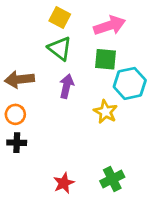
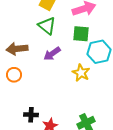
purple arrow: (66, 86) -> (52, 54), turned -138
black cross: (17, 143) -> (31, 115), moved

